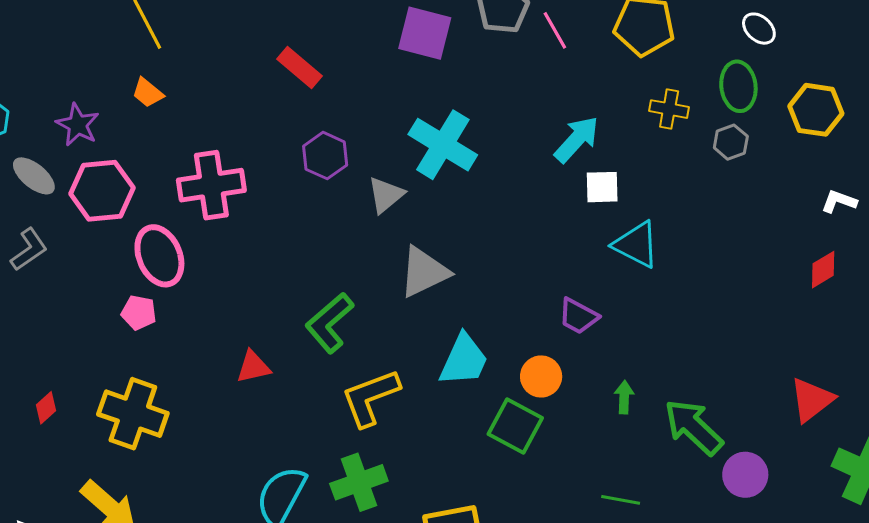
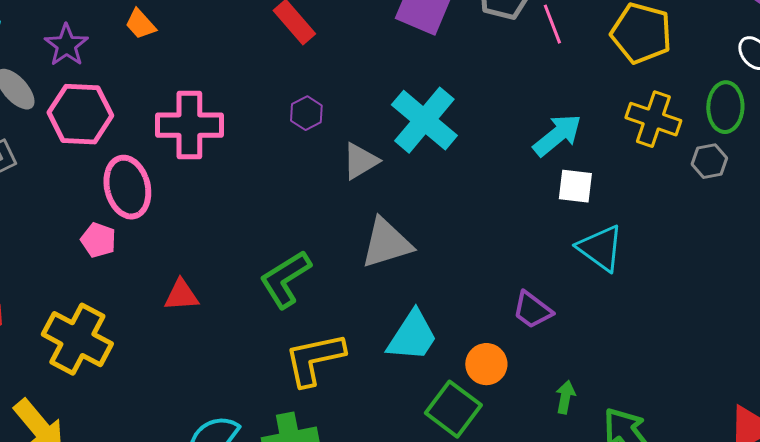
yellow cross: (669, 109) -> (653, 119), size x1.4
purple hexagon: (325, 156) -> (306, 113), size x0.7
red triangle: (253, 367) -> (181, 295), moved

